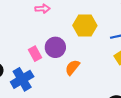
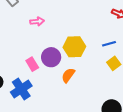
yellow hexagon: (85, 25) -> (74, 47), moved

